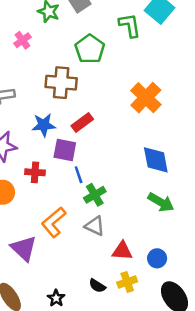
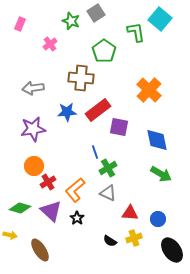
red rectangle: (82, 123) -> (98, 110), size x1.4
purple square: (65, 150) -> (119, 127), moved
red cross: (35, 172) -> (48, 182), moved, turned -35
black star: (56, 298) -> (77, 218), moved

